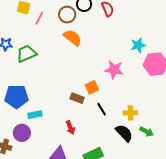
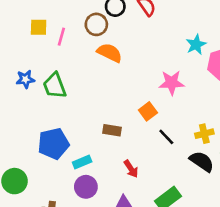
green trapezoid: (26, 54) -> (55, 86), turned -75
brown rectangle: (77, 98) -> (112, 130), moved
purple circle: (22, 133) -> (86, 187), moved

